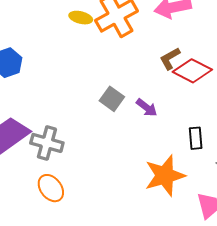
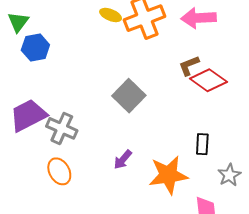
gray square: (112, 99) -> (129, 96), size x1.4
purple arrow: (147, 108) -> (123, 159), moved, turned 85

